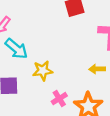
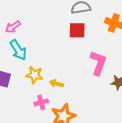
yellow arrow: (97, 69) -> (56, 84), moved

